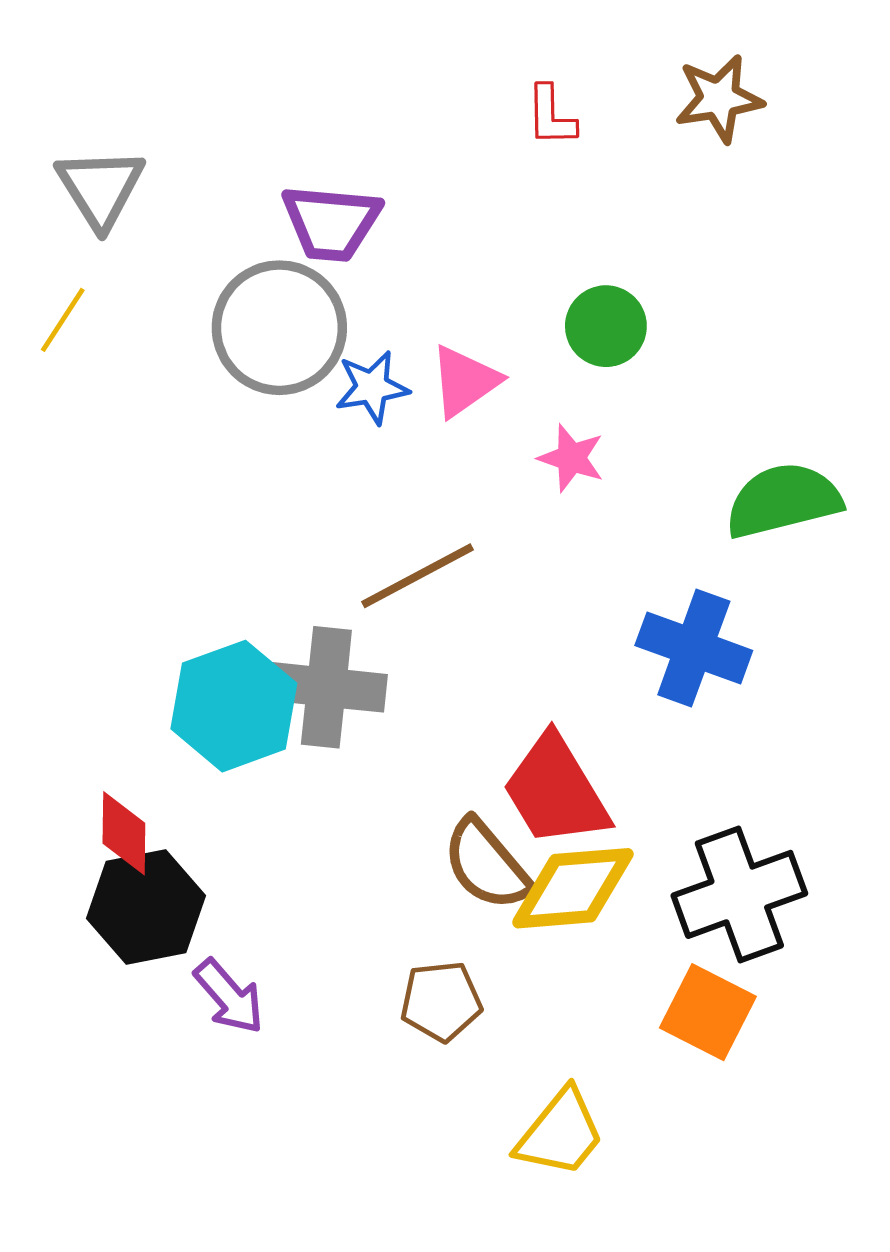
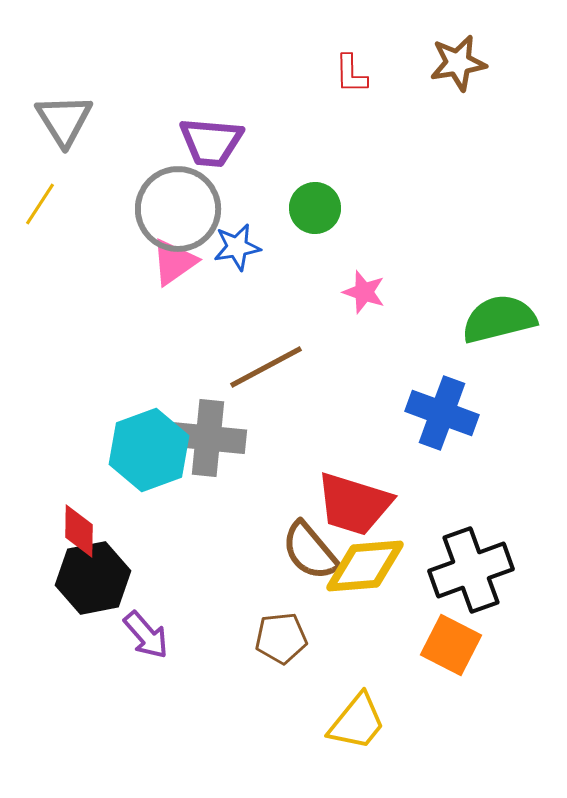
green circle: (606, 326) -> (315, 208), moved
pink triangle: (465, 381) -> (174, 262), moved
red trapezoid: (556, 791) -> (354, 504), turned -42

